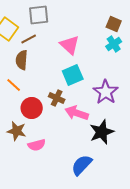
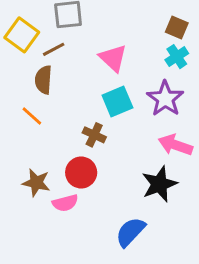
purple star: (106, 92) -> (165, 99), moved
red circle: (32, 108) -> (81, 173), moved
pink arrow: (77, 113) -> (175, 145), moved

